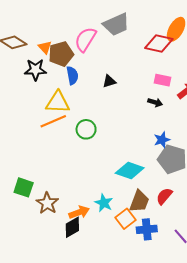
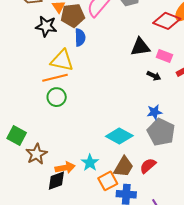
black triangle: (109, 81) -> (140, 47), moved, size x1.5
green circle: (86, 129) -> (57, 97), moved

